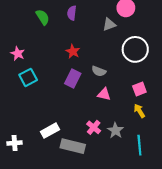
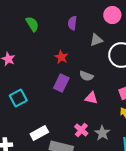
purple semicircle: (72, 13) -> (72, 23), moved
gray triangle: (109, 24) -> (96, 40), moved
cyan square: (28, 77) -> (18, 98), moved

